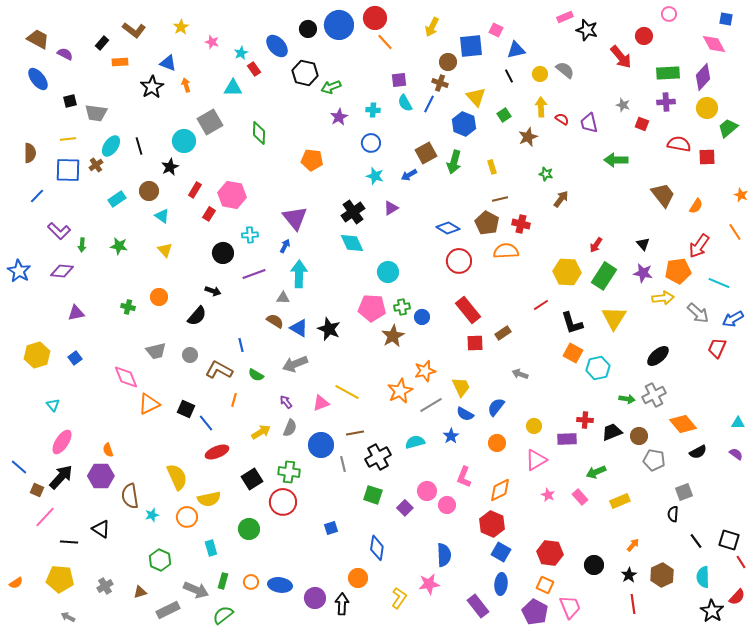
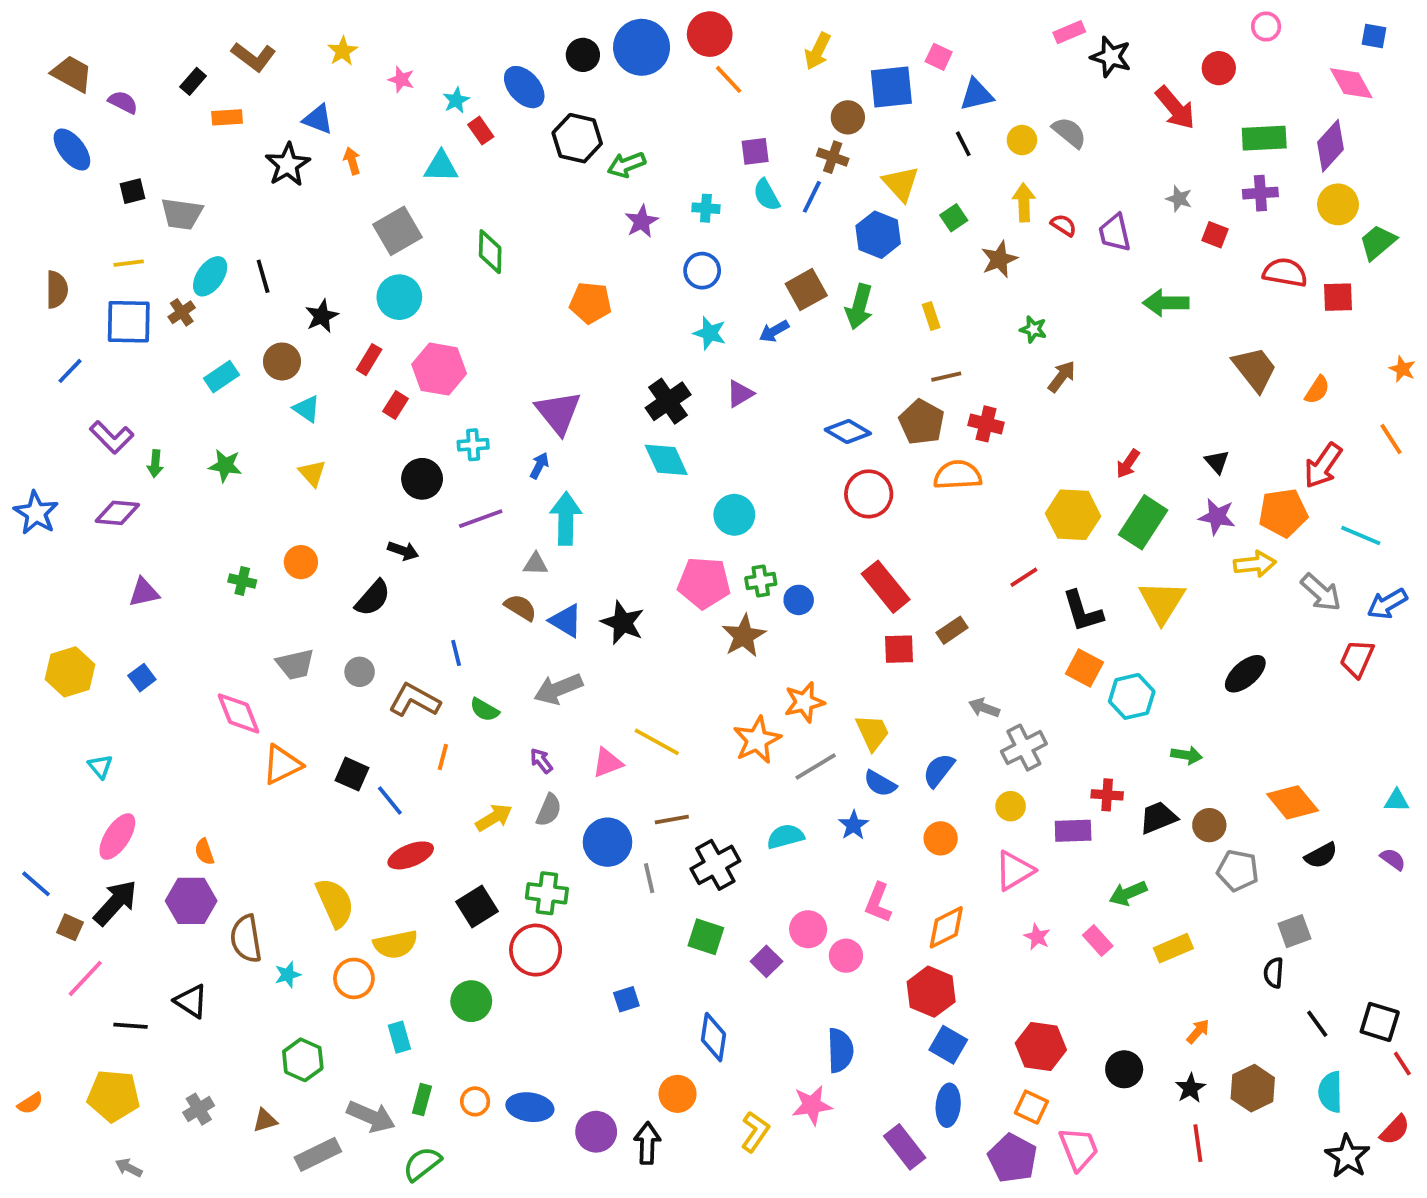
cyan circle: (184, 141) -> (399, 297), moved
gray cross: (654, 395) -> (1024, 748), moved

